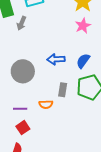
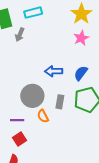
gray circle: (23, 71) -> (32, 96), moved
orange semicircle: (46, 104) -> (43, 116), turned 64

